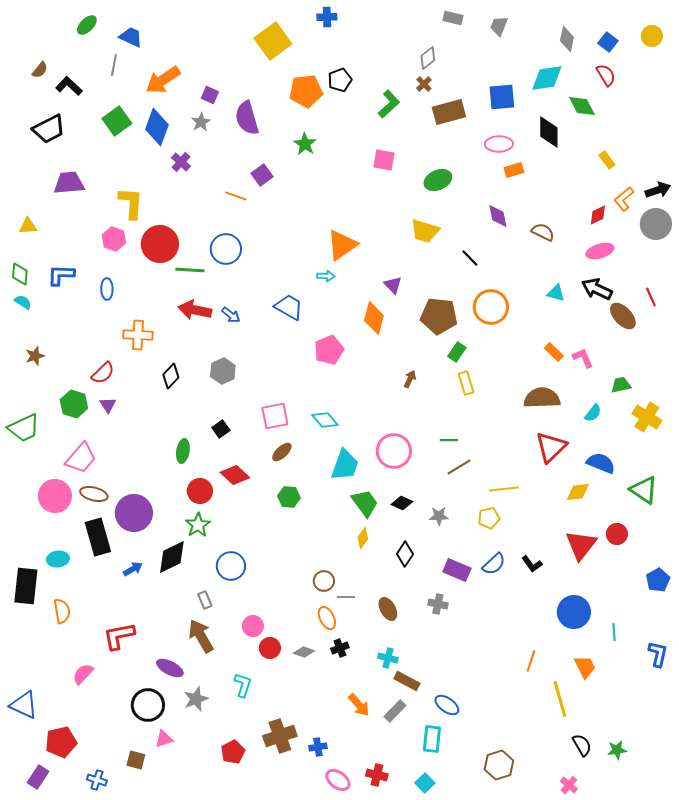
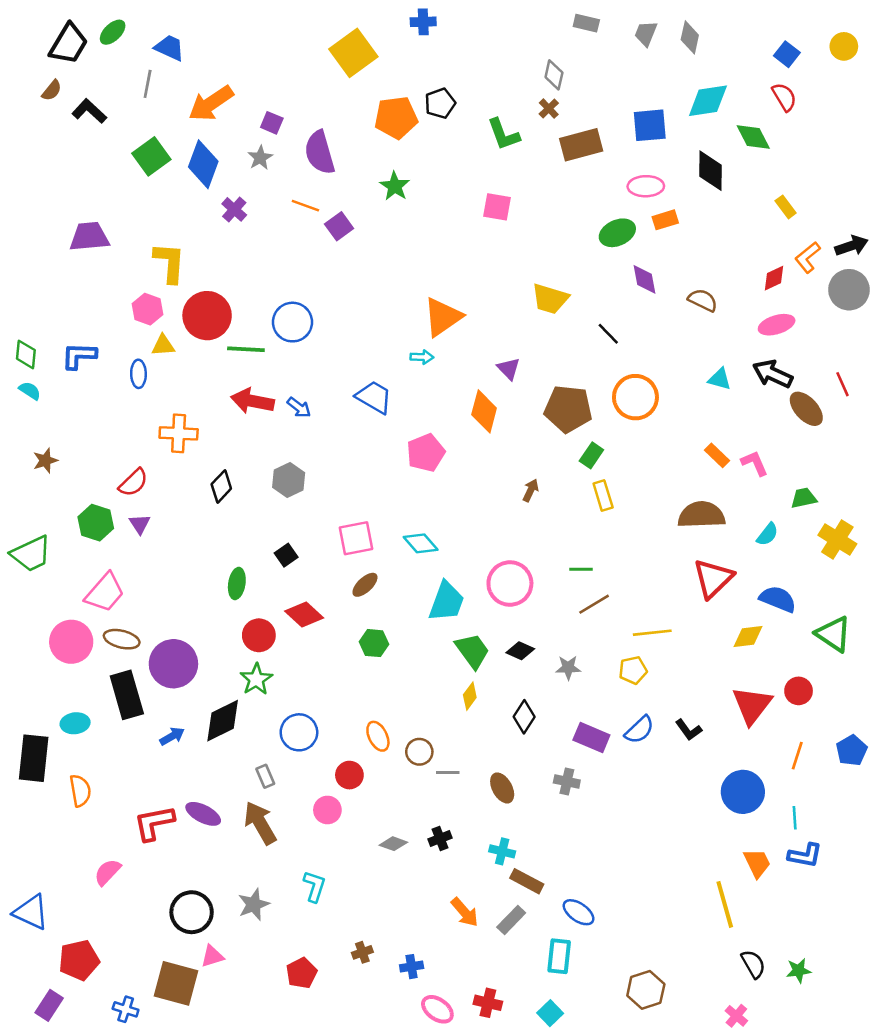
gray diamond: (567, 39) -> (690, 37), moved
gray diamond: (428, 58) -> (554, 75), turned -40
green L-shape: (389, 104) -> (503, 134), turned 112
black trapezoid: (49, 129) -> (69, 44), moved, turned -32
green ellipse: (438, 180) -> (617, 233), moved
orange line: (236, 196) -> (305, 206), moved
yellow triangle: (28, 226) -> (163, 345), moved
orange ellipse: (327, 618) -> (378, 736), moved
red circle: (270, 648) -> (349, 775), moved
blue L-shape: (658, 654) -> (805, 855), moved, turned 88
orange line: (531, 661) -> (797, 756), moved
purple ellipse: (170, 668) -> (203, 814), moved
brown cross: (280, 736) -> (362, 952), size x0.5
brown square: (136, 760) -> (176, 983), size x1.8

